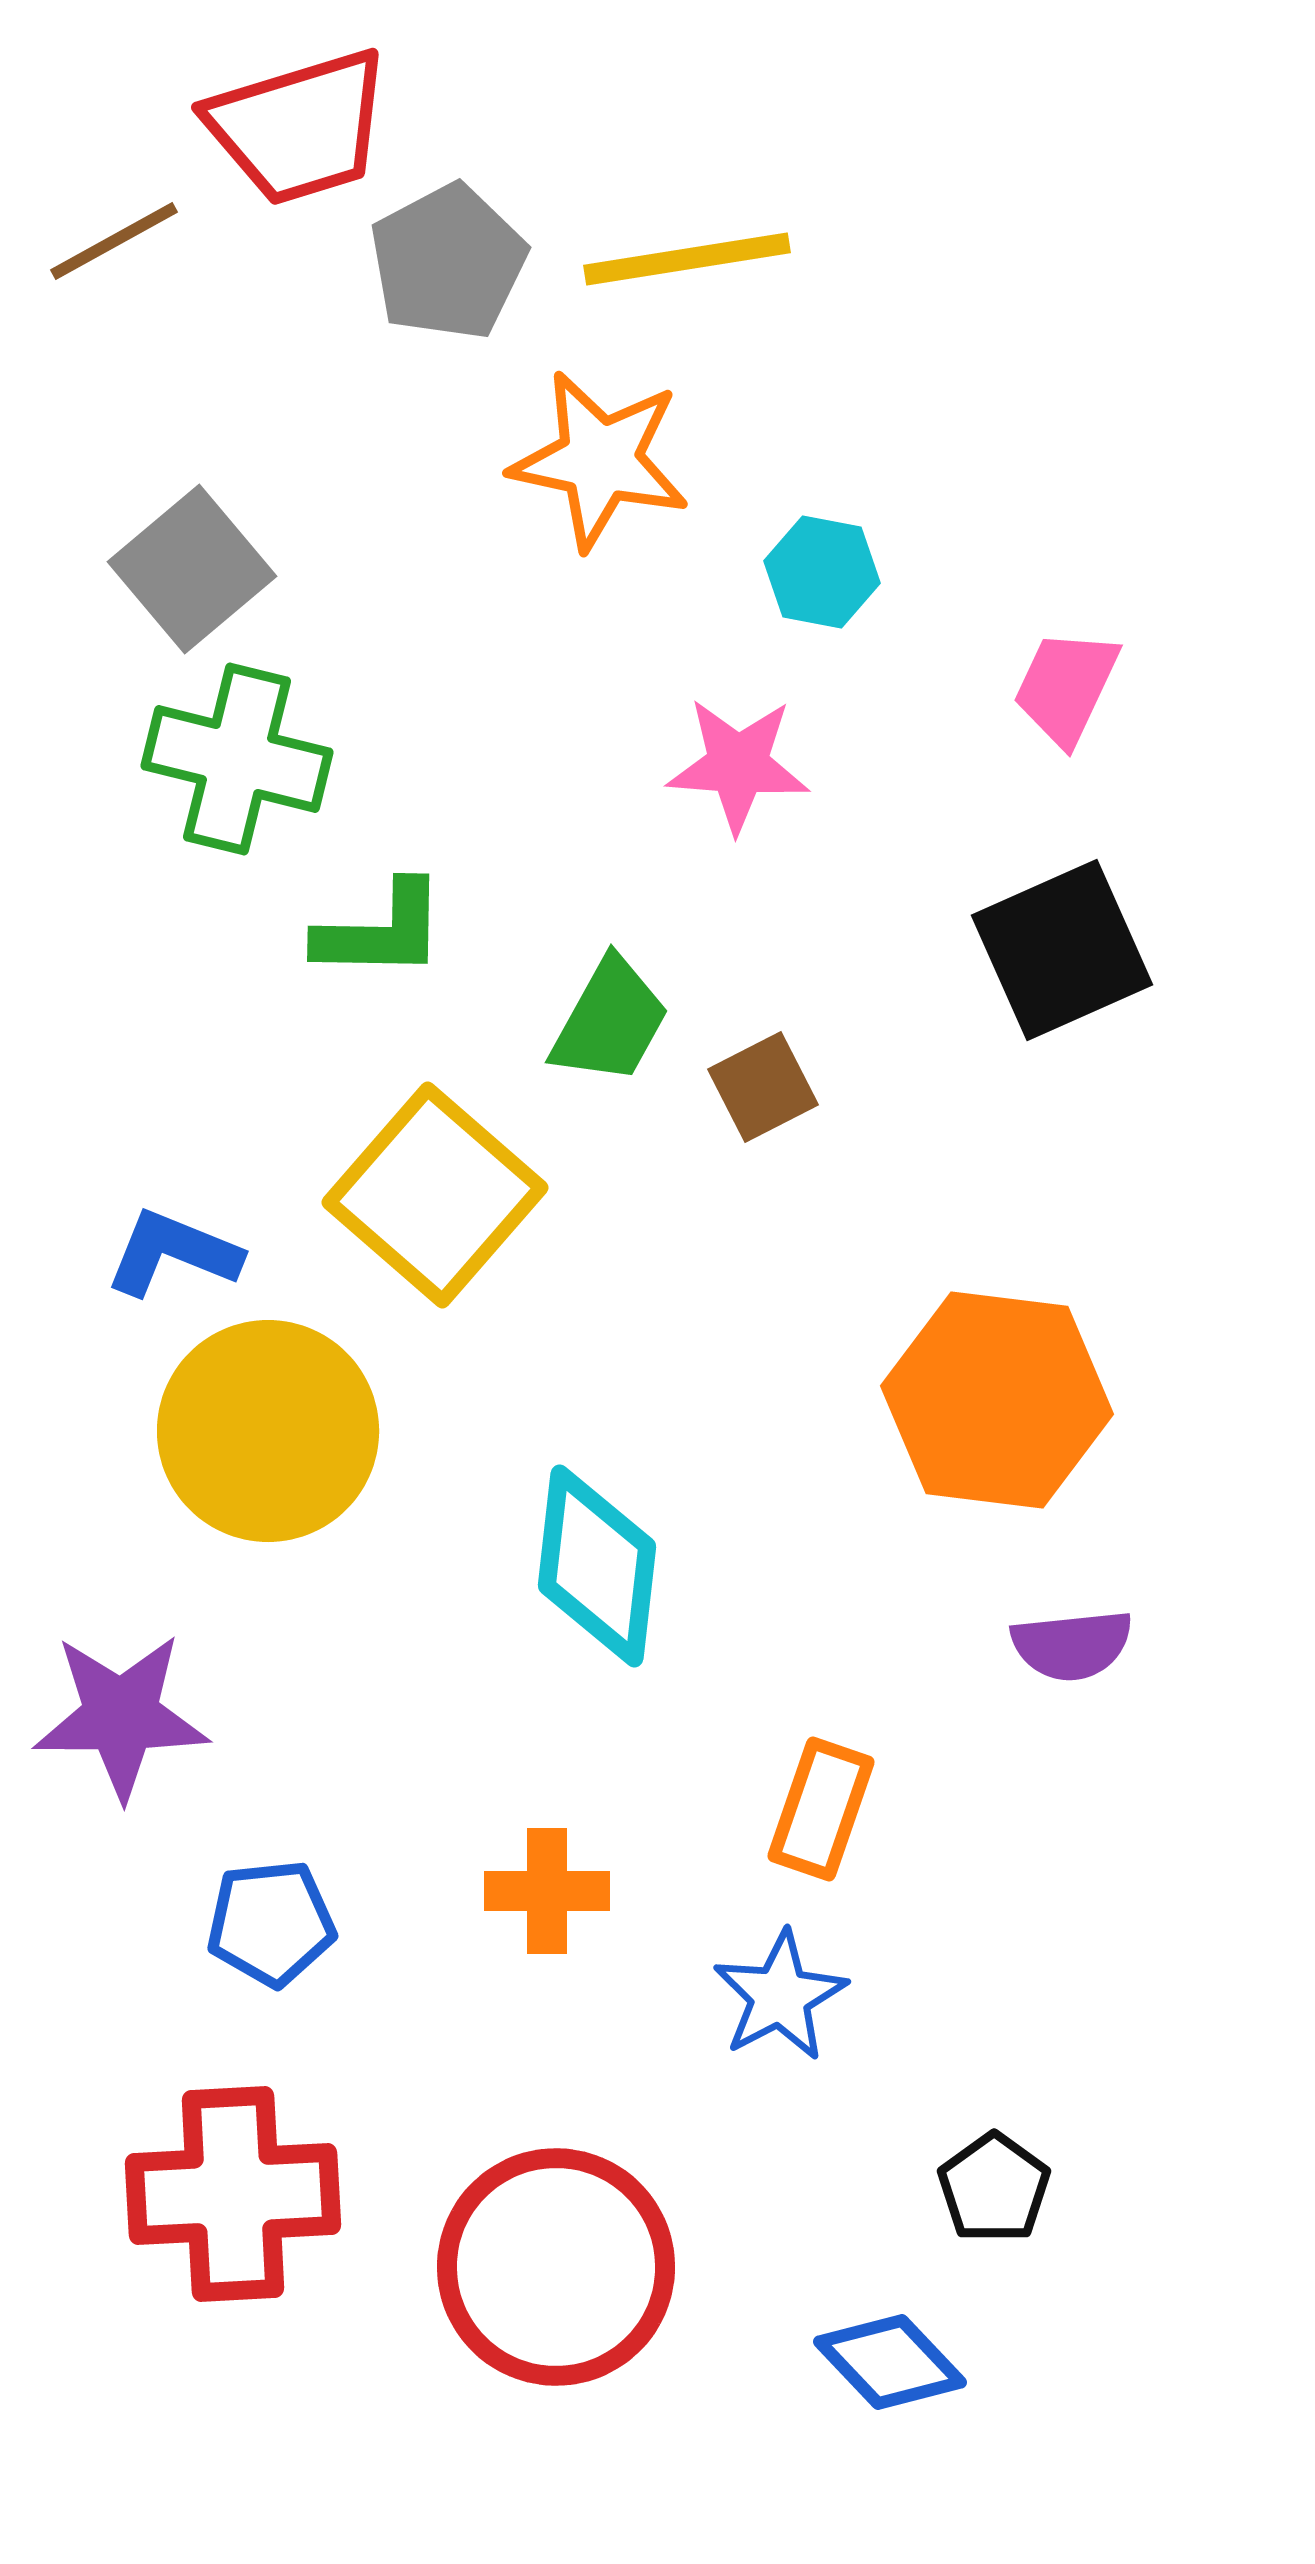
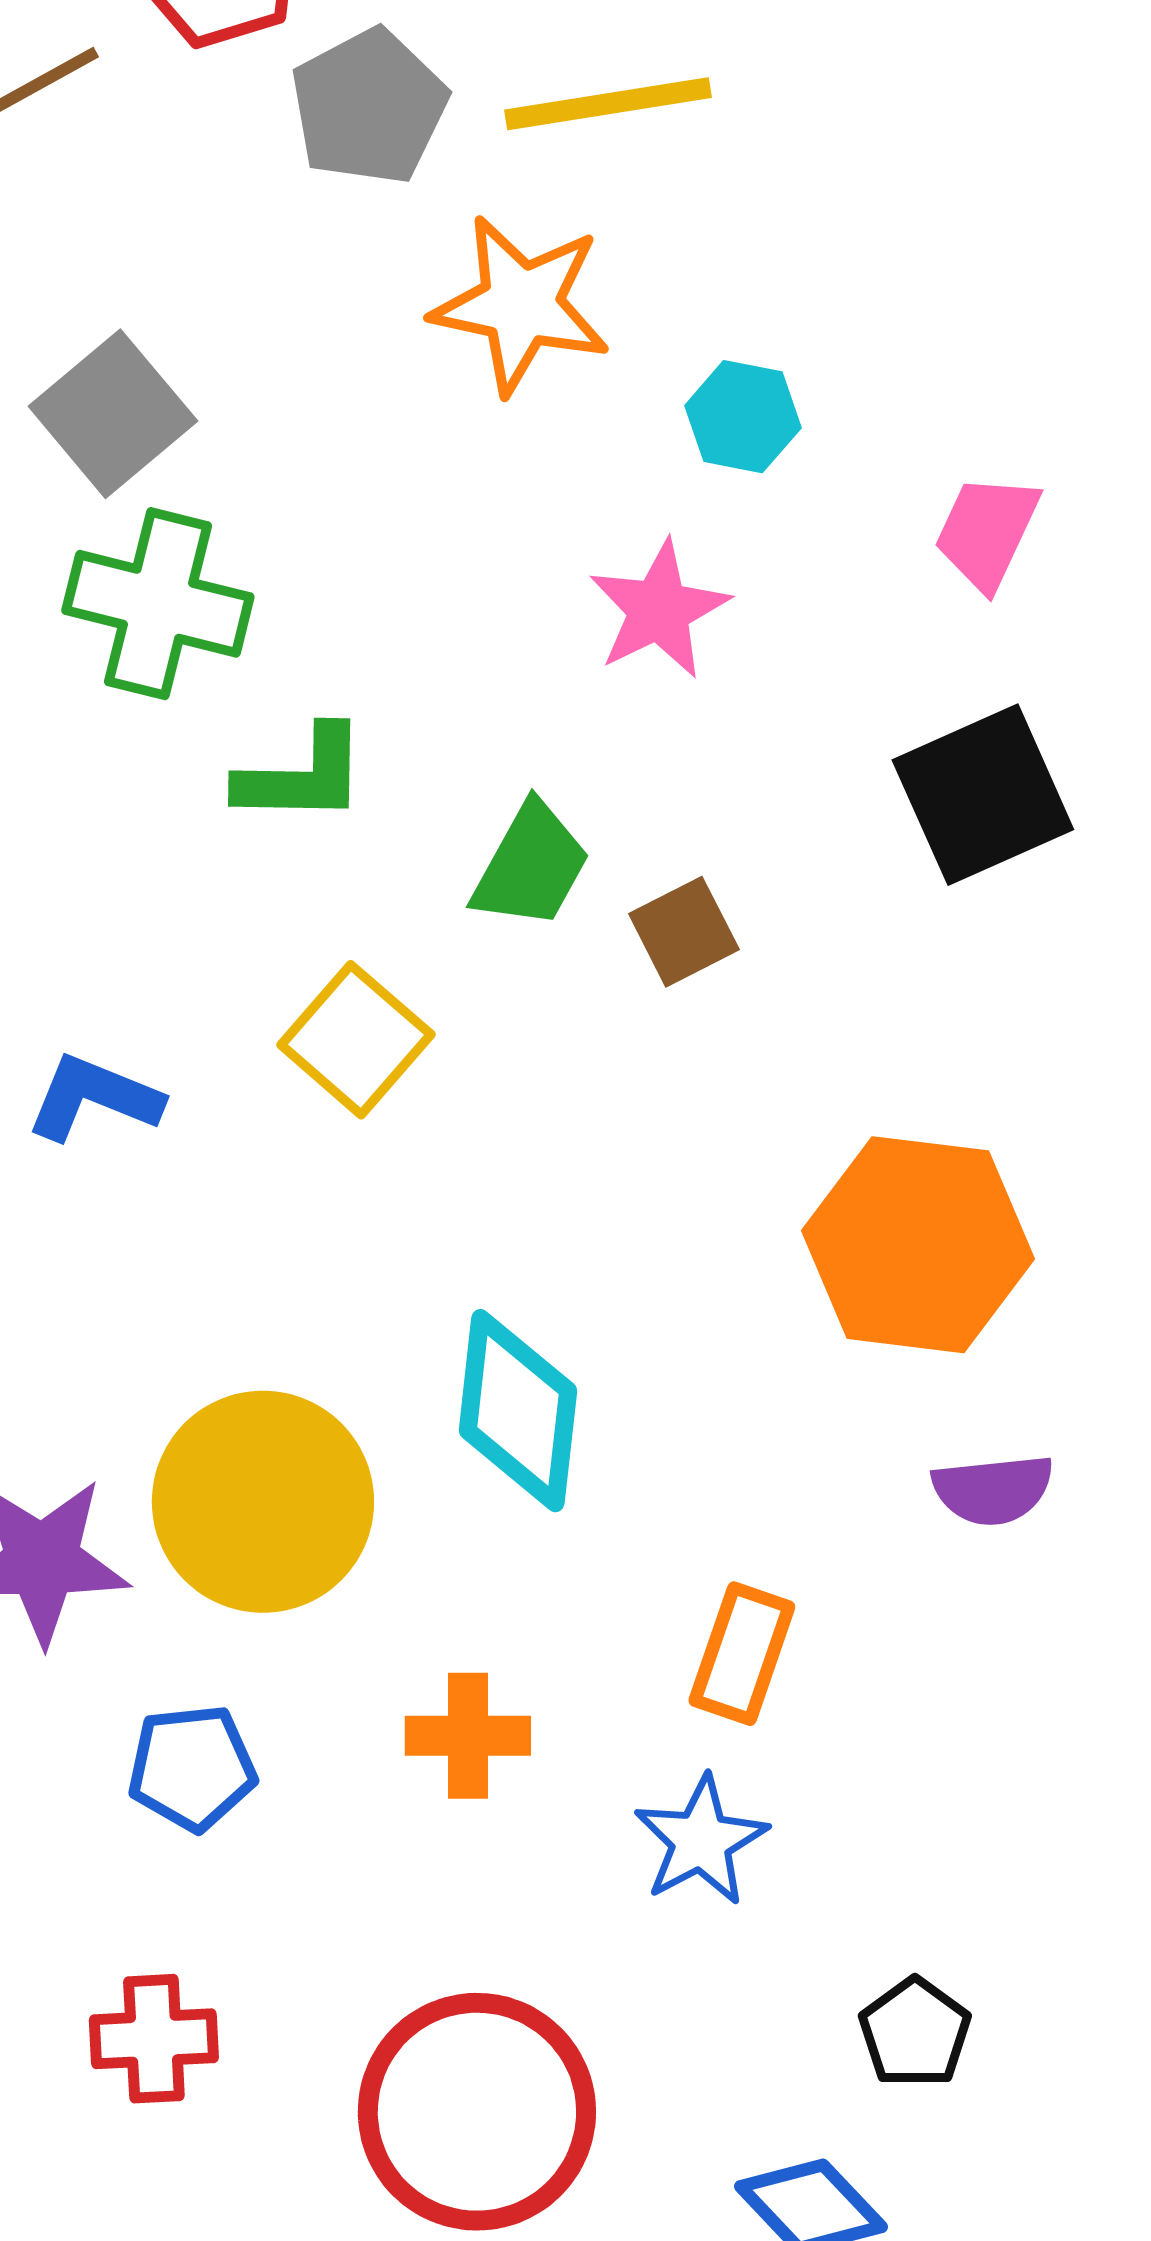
pink star: (738, 765) -> (659, 610), turned -30
yellow square: (435, 1195) -> (356, 1040), size x0.7
yellow circle: (268, 1431) -> (263, 1502), moved
red cross: (233, 2194) -> (154, 2039), size x0.6

